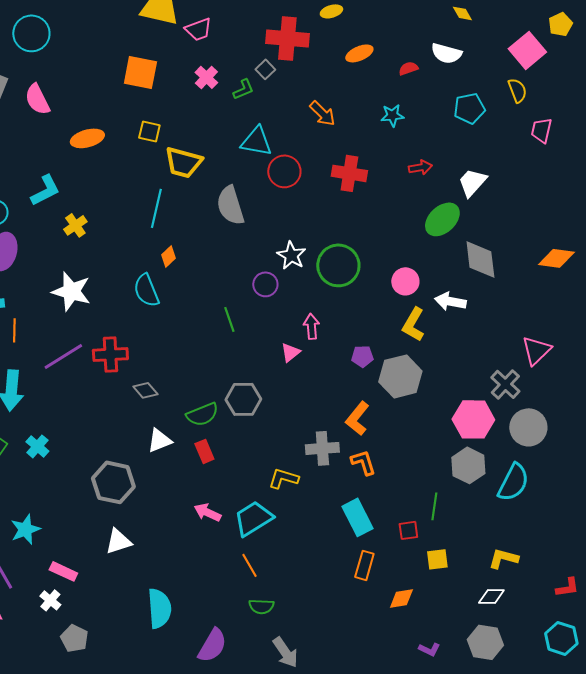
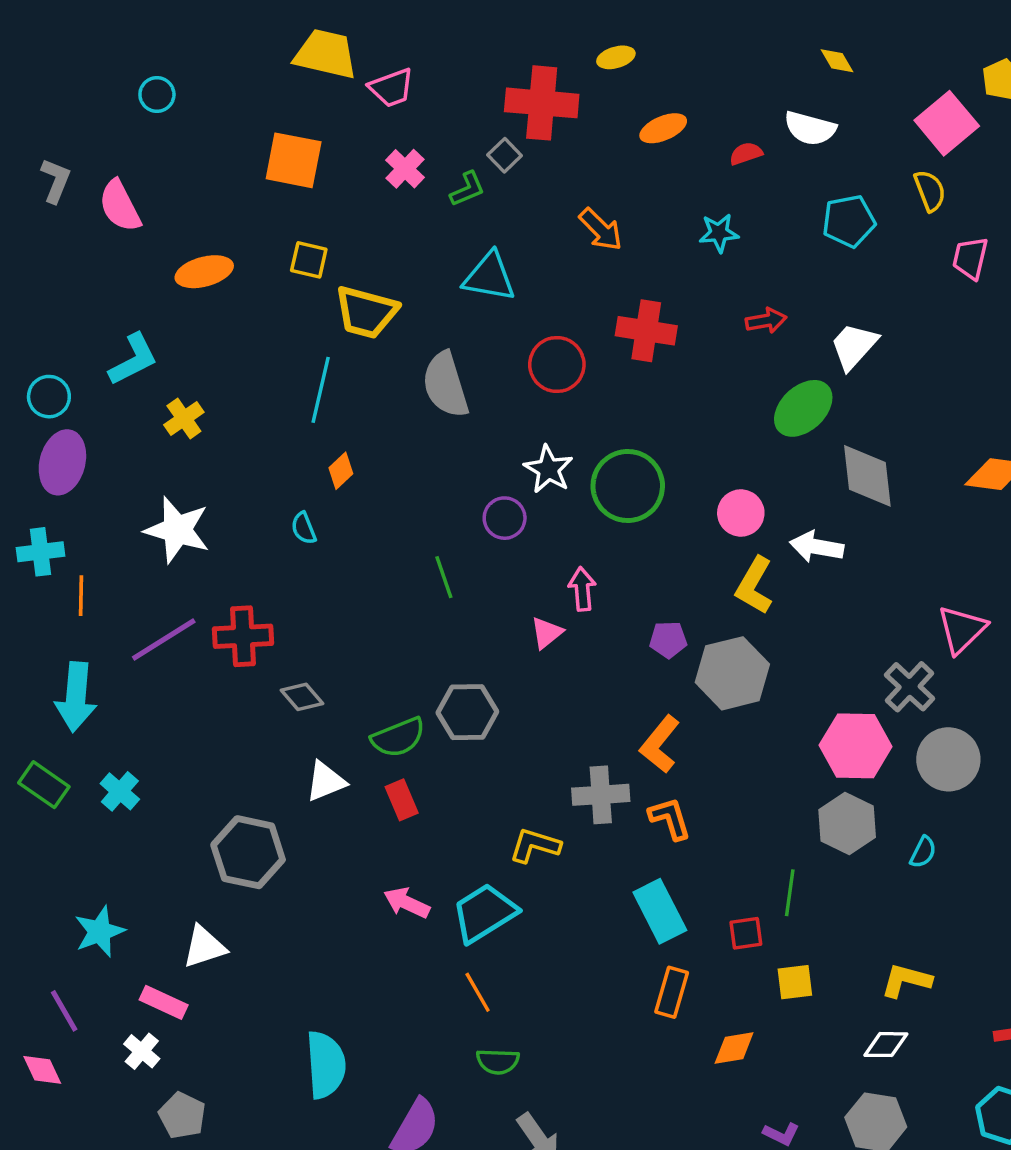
cyan circle: (31, 33) -> (157, 95), moved, size x0.6
red circle: (284, 171) -> (557, 365), moved
cyan semicircle: (146, 290) -> (304, 528), size x0.6
cyan semicircle: (513, 482) -> (923, 852), size x0.5
white triangle: (118, 541) -> (204, 947), moved

